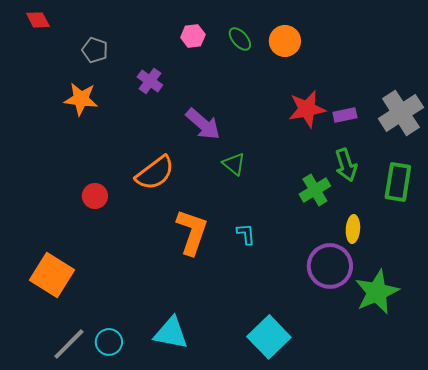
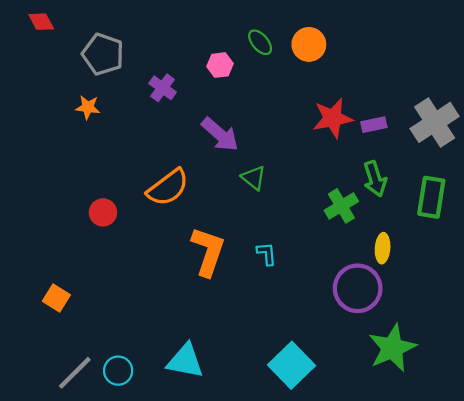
pink hexagon: (193, 36) -> (220, 65), moved
gray pentagon: (95, 50) -> (103, 54), size x1.5
orange star: (81, 99) -> (88, 107), size x0.7
orange square: (52, 275) -> (56, 298), size x0.6
green star: (377, 292) -> (392, 348), moved

